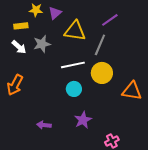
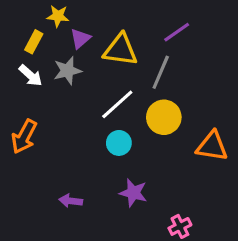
purple triangle: (55, 13) -> (80, 39), moved
yellow rectangle: (21, 26) -> (34, 42), turned -56
white line: (73, 65) -> (117, 104), turned -30
purple star: (83, 120) -> (133, 193), turned -30

